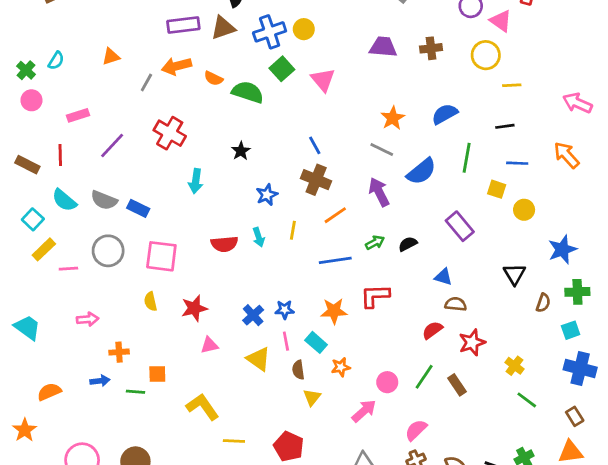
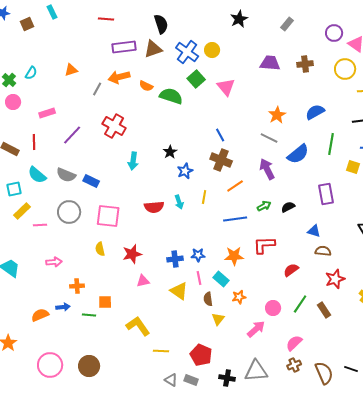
blue cross: (270, 32) -> (187, 52), turned -35
black star: (241, 151) -> (170, 152), moved
cyan square: (33, 219) -> (14, 189), turned 35
purple rectangle: (460, 226) -> (326, 194), turned 30
blue cross: (253, 315) -> (175, 259), turned 35
red semicircle: (432, 330) -> (291, 270), moved
orange semicircle: (49, 392) -> (40, 315), moved

